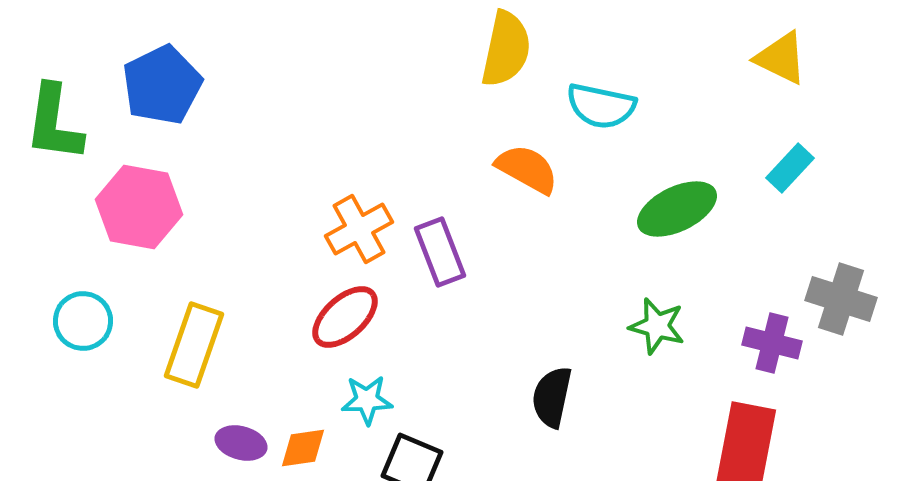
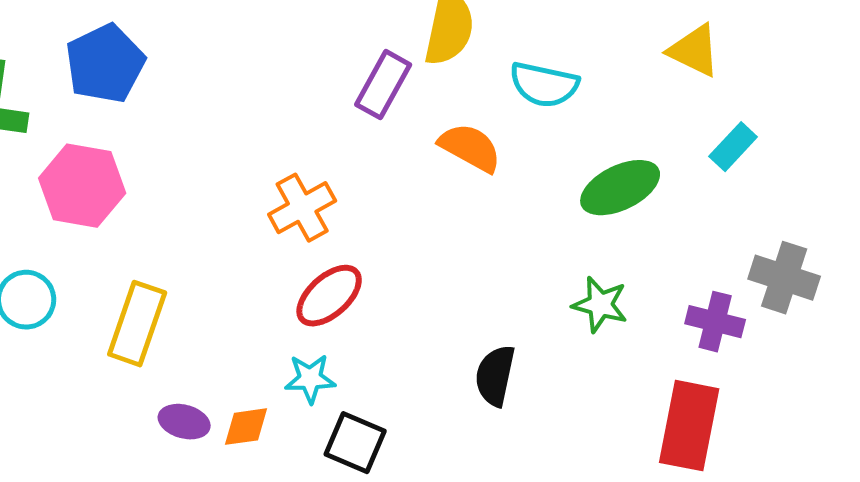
yellow triangle: (781, 58) -> (694, 51), moved
purple rectangle: (440, 252) -> (383, 85), moved, turned 50
red ellipse: (345, 317) -> (329, 296), moved

